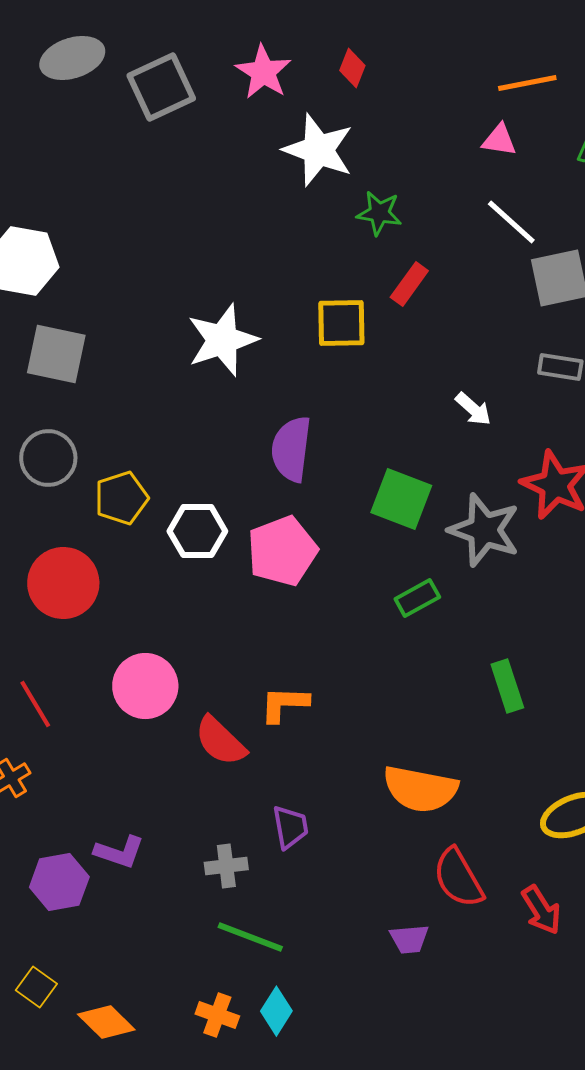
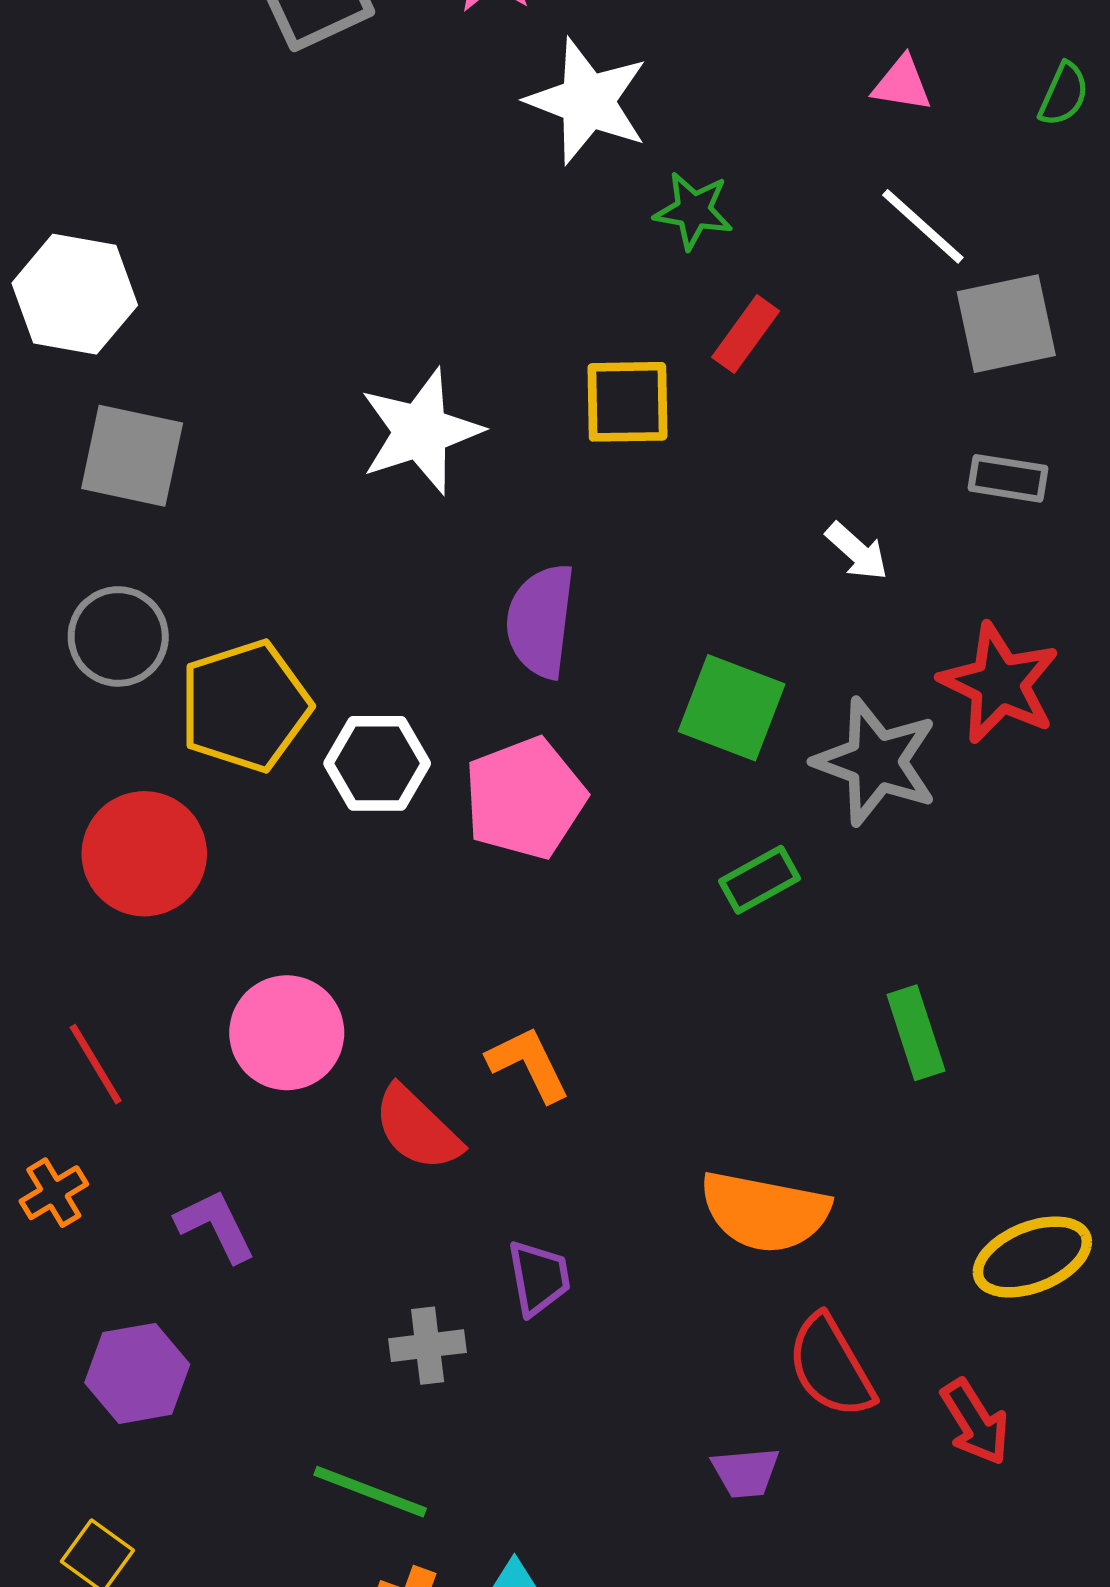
yellow pentagon: (121, 498) -> (245, 706), size x1.4
orange L-shape: (284, 704) -> (528, 1064), turned 62
purple L-shape: (119, 852) -> (216, 1226), moved, turned -135
green line: (250, 937) -> (370, 1492), moved

